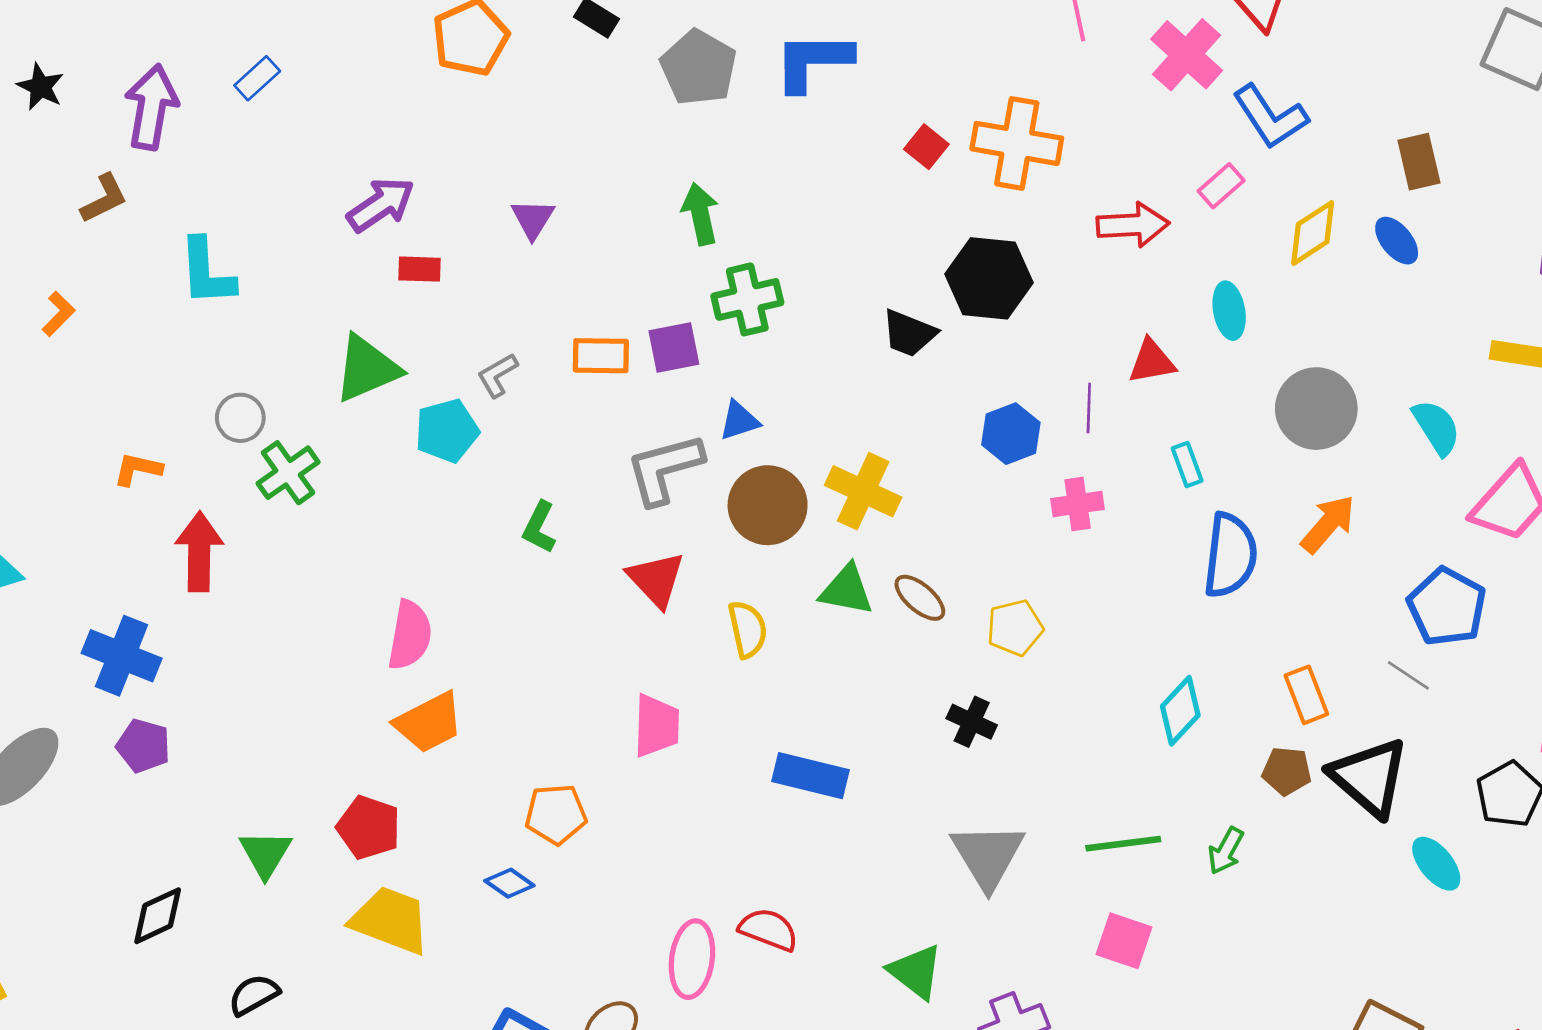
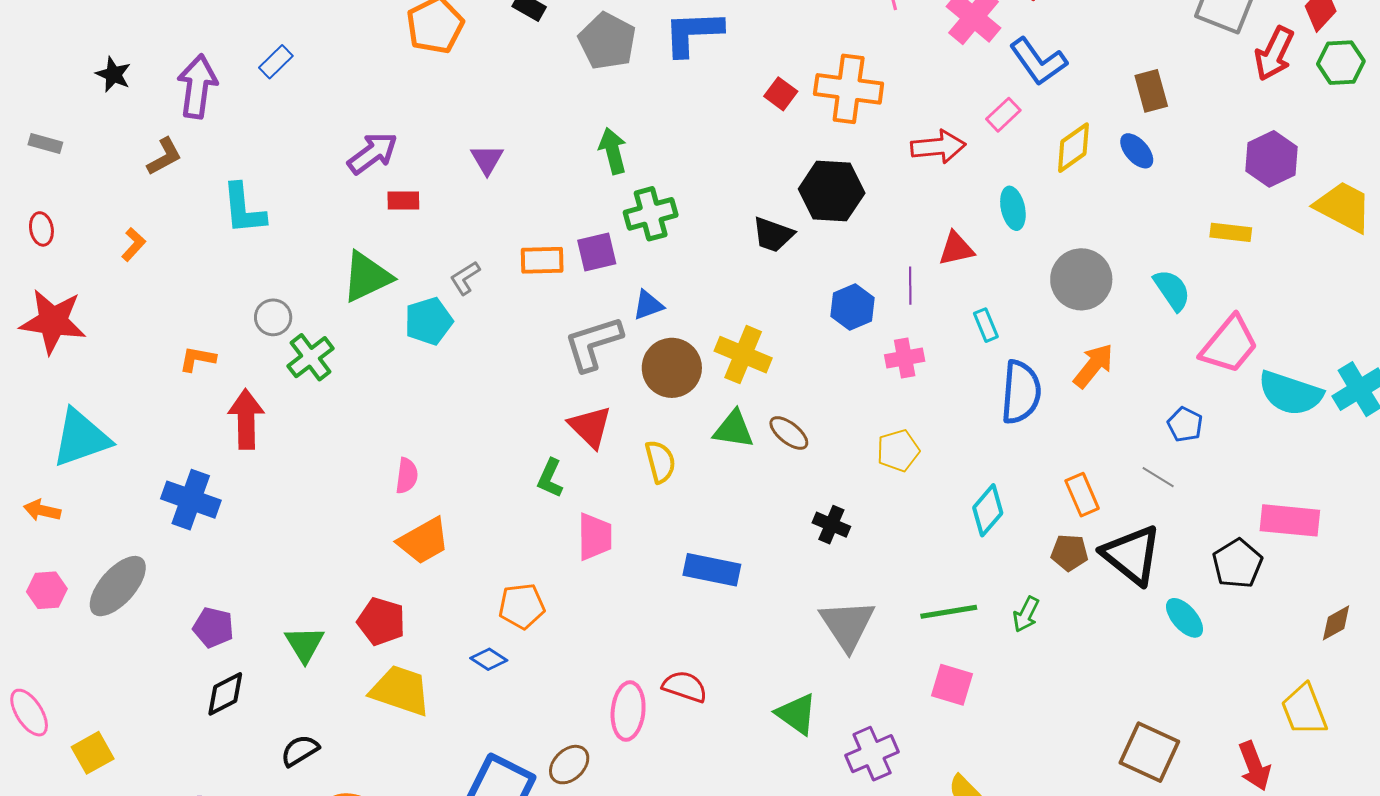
green L-shape: (539, 527) -> (550, 478), moved
blue pentagon: (1447, 607) -> (1185, 424), size x0.6
yellow pentagon: (1015, 628) -> (898, 451), moved
pink semicircle: (410, 635) -> (407, 476), size x0.7
purple pentagon: (143, 746) -> (213, 627), moved

